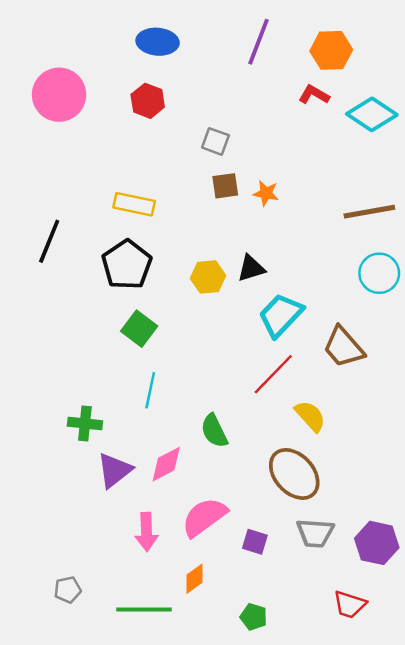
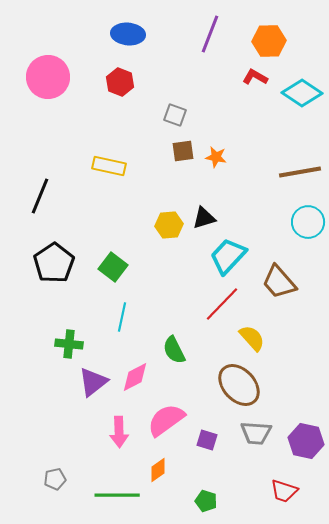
black pentagon: (127, 265) -> (54, 263), moved

